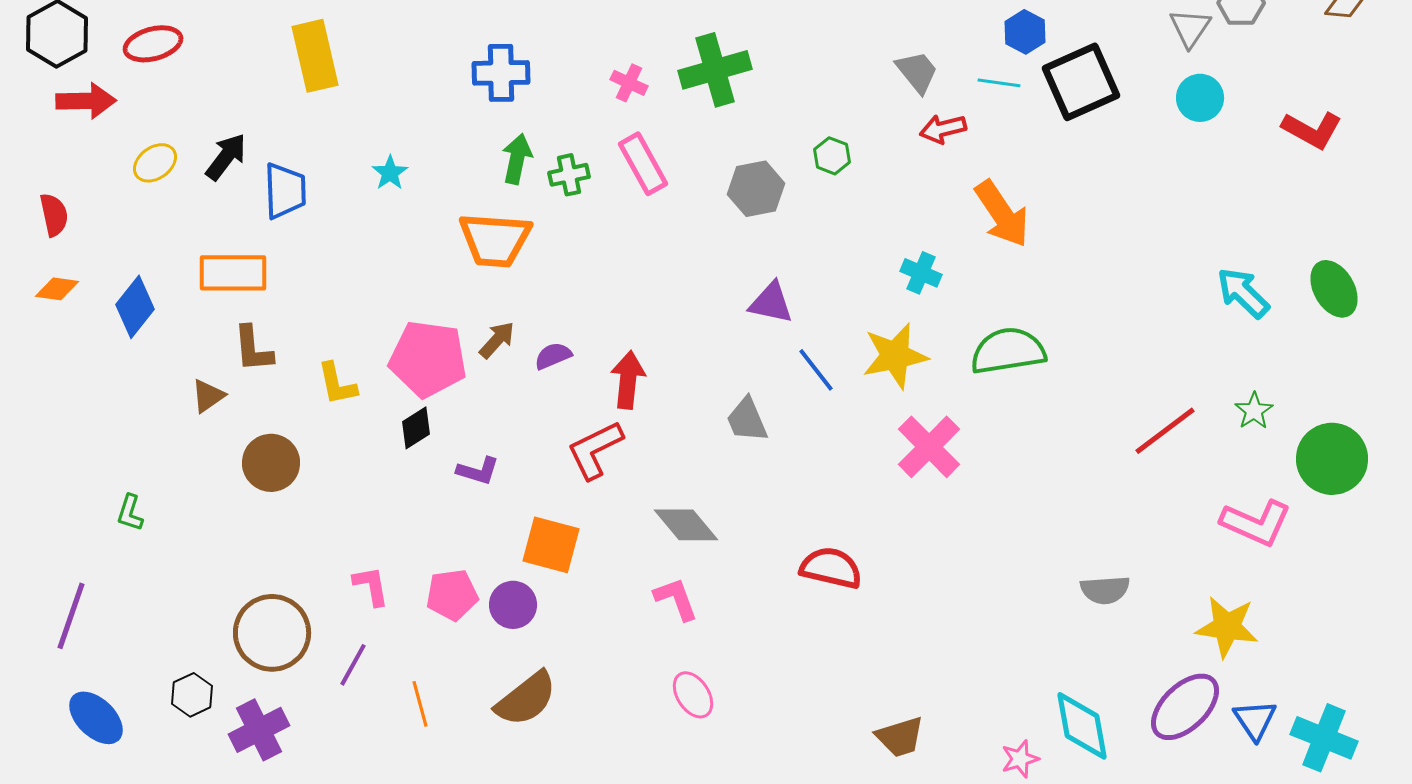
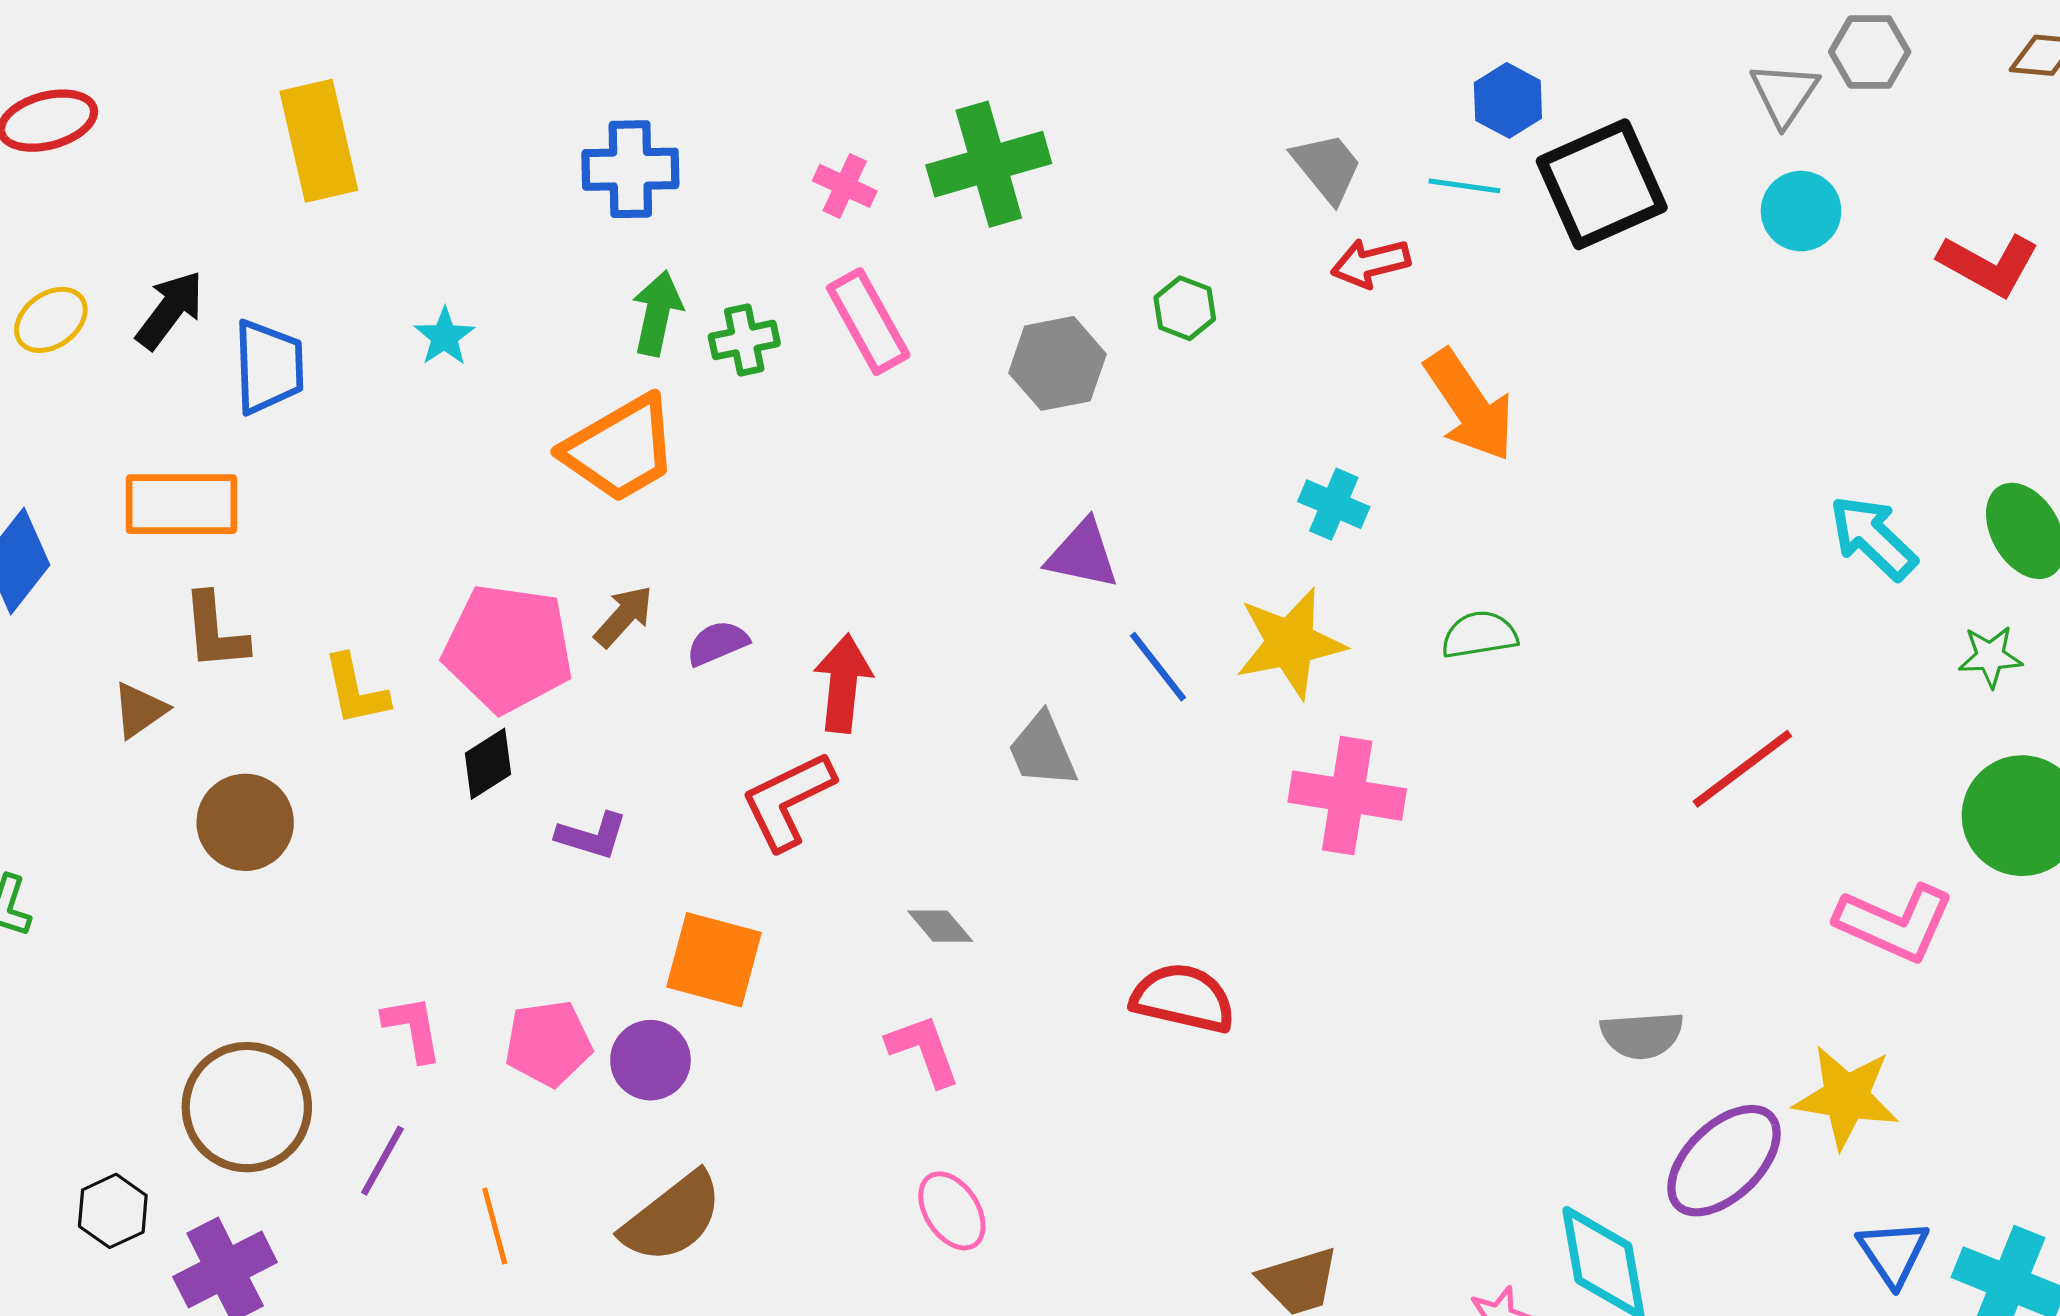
orange trapezoid: (495, 240) -> (620, 449), turned -34
green semicircle: (1008, 351) -> (1479, 635), size x0.6
green star: (1254, 411) -> (1990, 657), moved, turned 30
pink cross: (929, 447) -> (1347, 796), turned -36
gray diamond: (686, 525) -> (940, 926), size x0.6
purple ellipse: (1185, 707) -> (1724, 1161), moved

